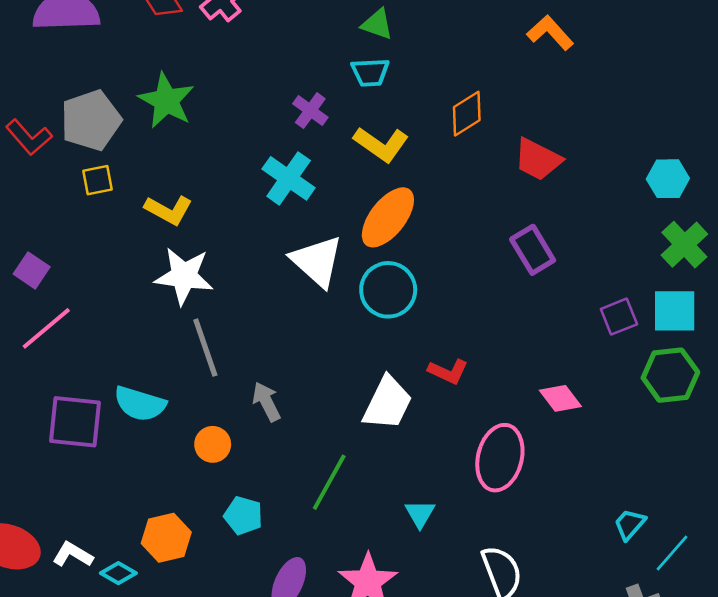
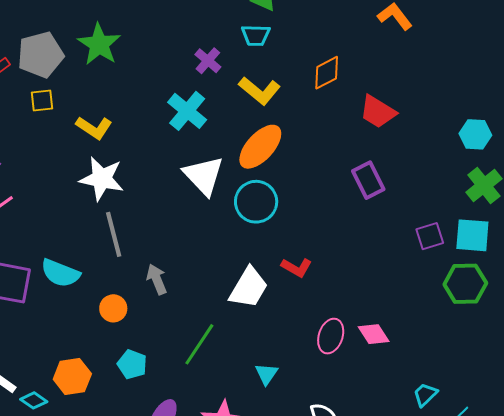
pink diamond: (560, 398) -> (374, 334), moved
pink ellipse: (500, 458) -> (331, 336), size x0.7

